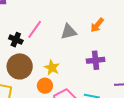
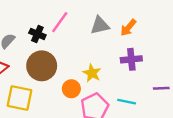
orange arrow: (97, 25) -> (128, 28), moved
yellow star: (52, 68) -> (92, 73), moved

